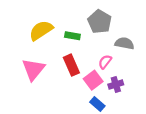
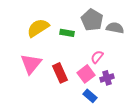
gray semicircle: (124, 43) -> (115, 28), moved
red rectangle: (71, 65) -> (60, 73), moved

